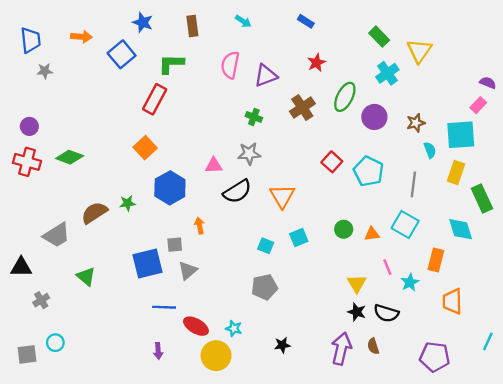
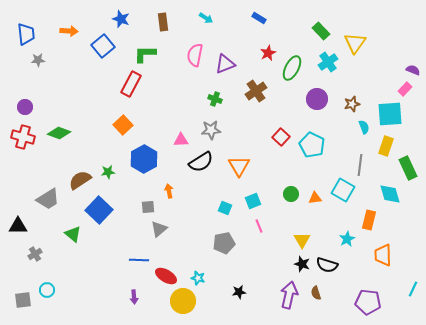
green ellipse: (345, 97) -> (292, 68), moved
gray line: (413, 184) -> (360, 165), moved
blue square: (148, 263) -> (99, 210), moved, turned -32
pink line: (387, 267) -> (259, 226), moved

